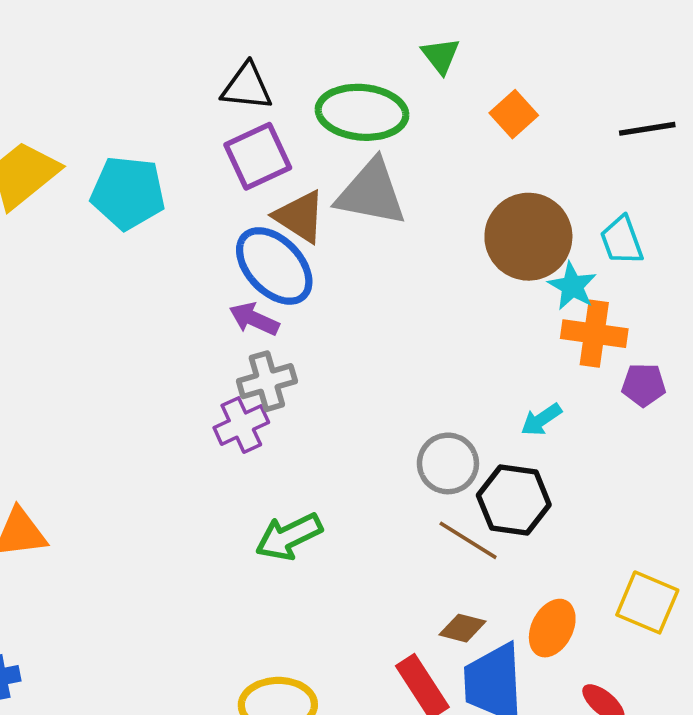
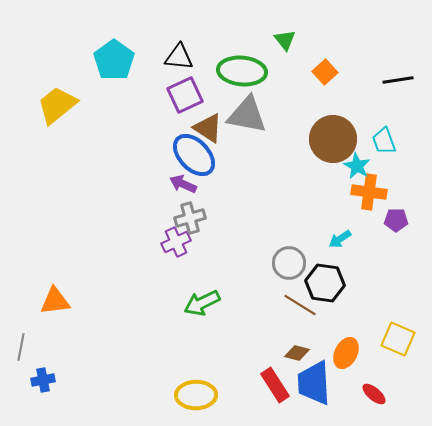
cyan pentagon: (128, 193) -> (114, 60), moved, turned 30

